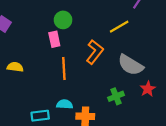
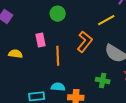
pink rectangle: (54, 39) -> (40, 40), moved
green cross: (116, 96) -> (103, 80), turned 32

